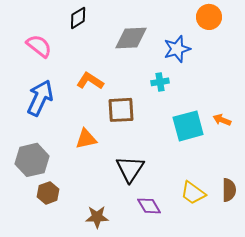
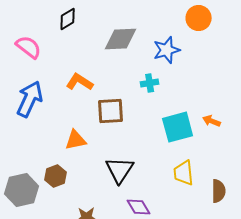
gray hexagon: (32, 160) -> (22, 190), moved
brown hexagon: (48, 193) -> (56, 176), moved
yellow trapezoid: (193, 193) -> (184, 173), moved, turned 48

